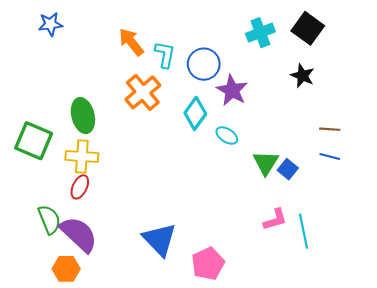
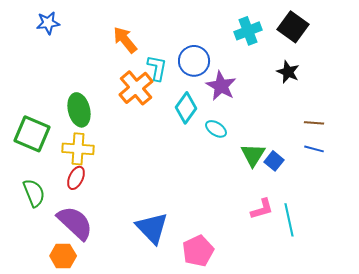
cyan L-shape: (165, 55) -> (157, 68), moved
green semicircle: (49, 220) -> (34, 193), moved

